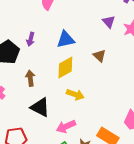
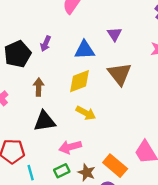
purple triangle: (109, 22) -> (114, 34), moved
brown triangle: (99, 56) -> (120, 74), size x1.6
black triangle: (40, 107) -> (45, 121), turned -45

